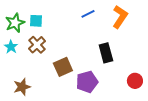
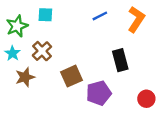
cyan square: (36, 21) -> (45, 15), moved
red circle: (135, 81) -> (146, 99), moved
brown star: (22, 87) -> (25, 77), moved

